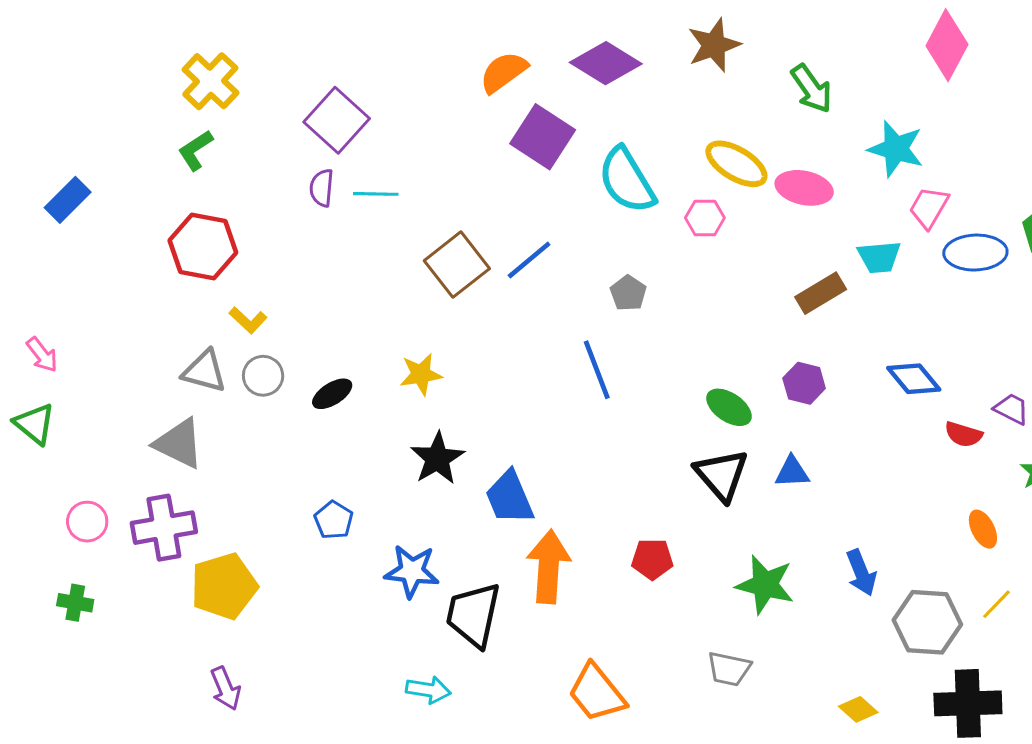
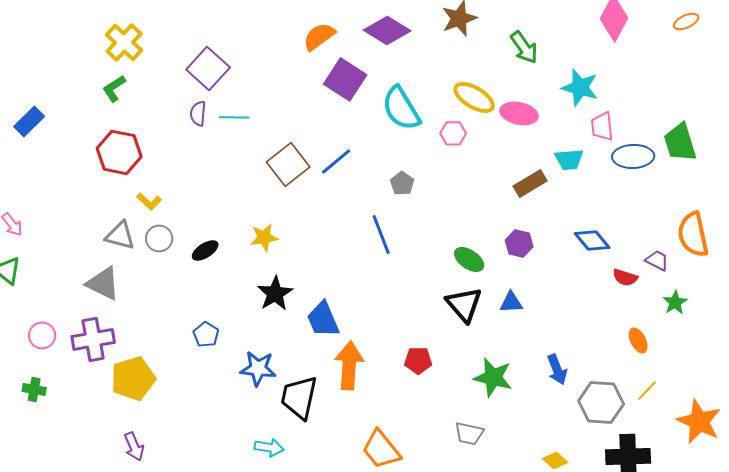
pink trapezoid: (929, 207) -> (602, 126), turned -36

